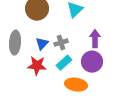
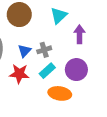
purple arrow: (95, 39) -> (79, 34), moved

